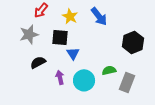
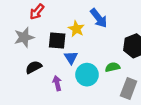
yellow star: (70, 16) -> (76, 29), moved
green semicircle: (109, 70) -> (113, 67), moved
cyan circle: (84, 80) -> (87, 75), moved

